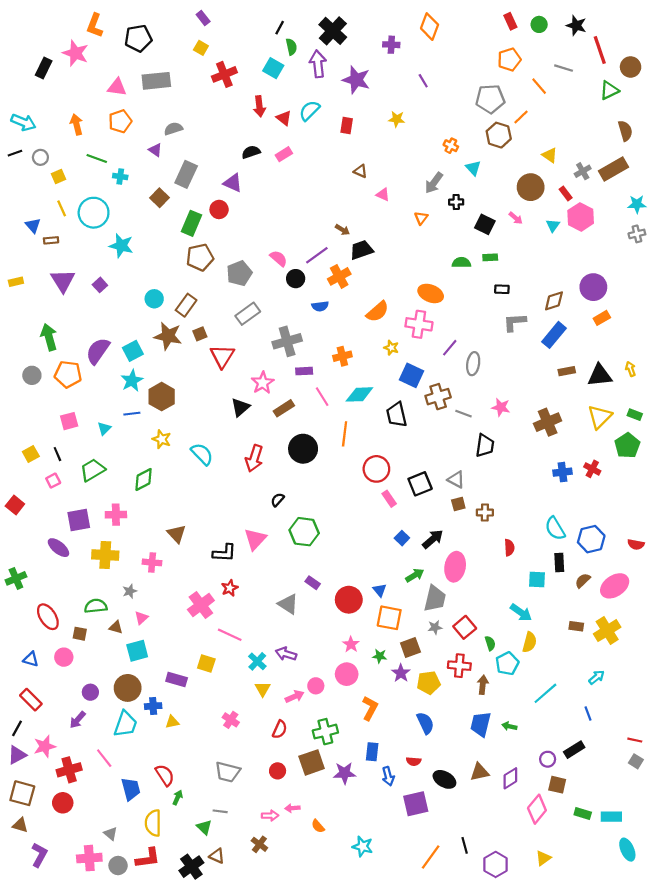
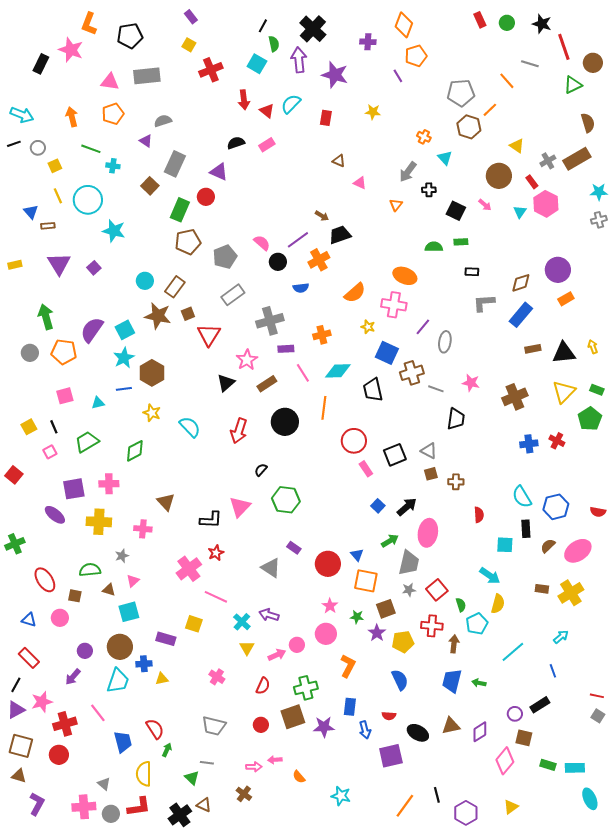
orange pentagon: (509, 60) -> (416, 56), moved
cyan triangle: (104, 429) -> (98, 403), turned 32

